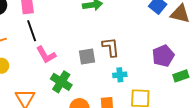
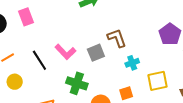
black line: (32, 31) -> (39, 60), moved
pink L-shape: (46, 55) -> (65, 52), moved

